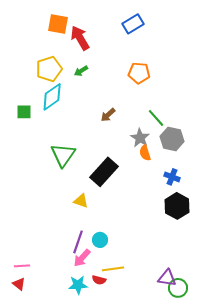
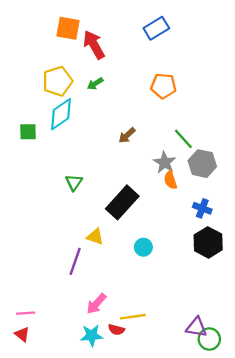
green triangle: (63, 155) -> (74, 182), size x0.6
cyan circle: (100, 240) -> (143, 247), moved
purple line: (78, 242) -> (75, 261), moved

